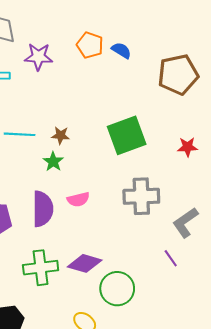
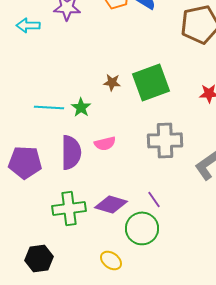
cyan line: (20, 134) -> (49, 107), moved
brown star: (61, 135) -> (112, 82), moved
purple line: (171, 258) -> (154, 199), moved

